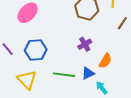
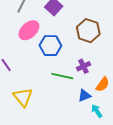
blue hexagon: (36, 50) -> (50, 46), moved
green line: (64, 75) -> (62, 76), moved

